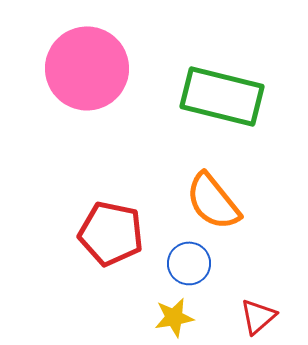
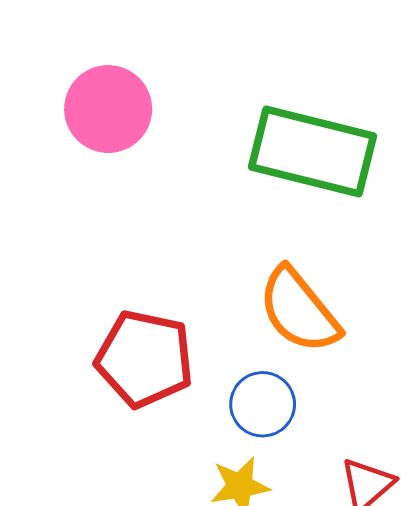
pink circle: (87, 68) -> (108, 109), size x0.7

